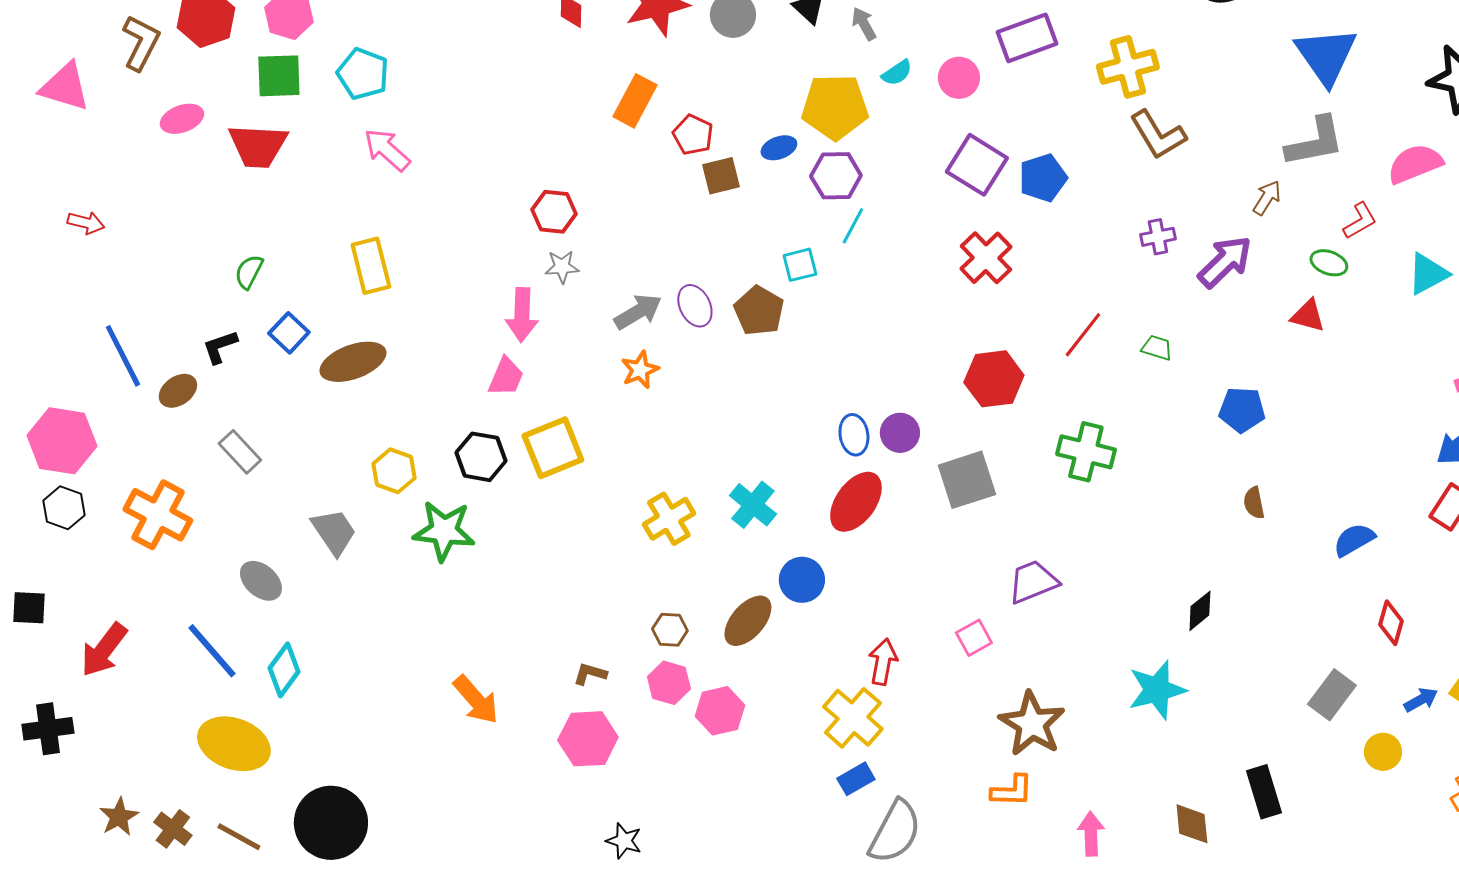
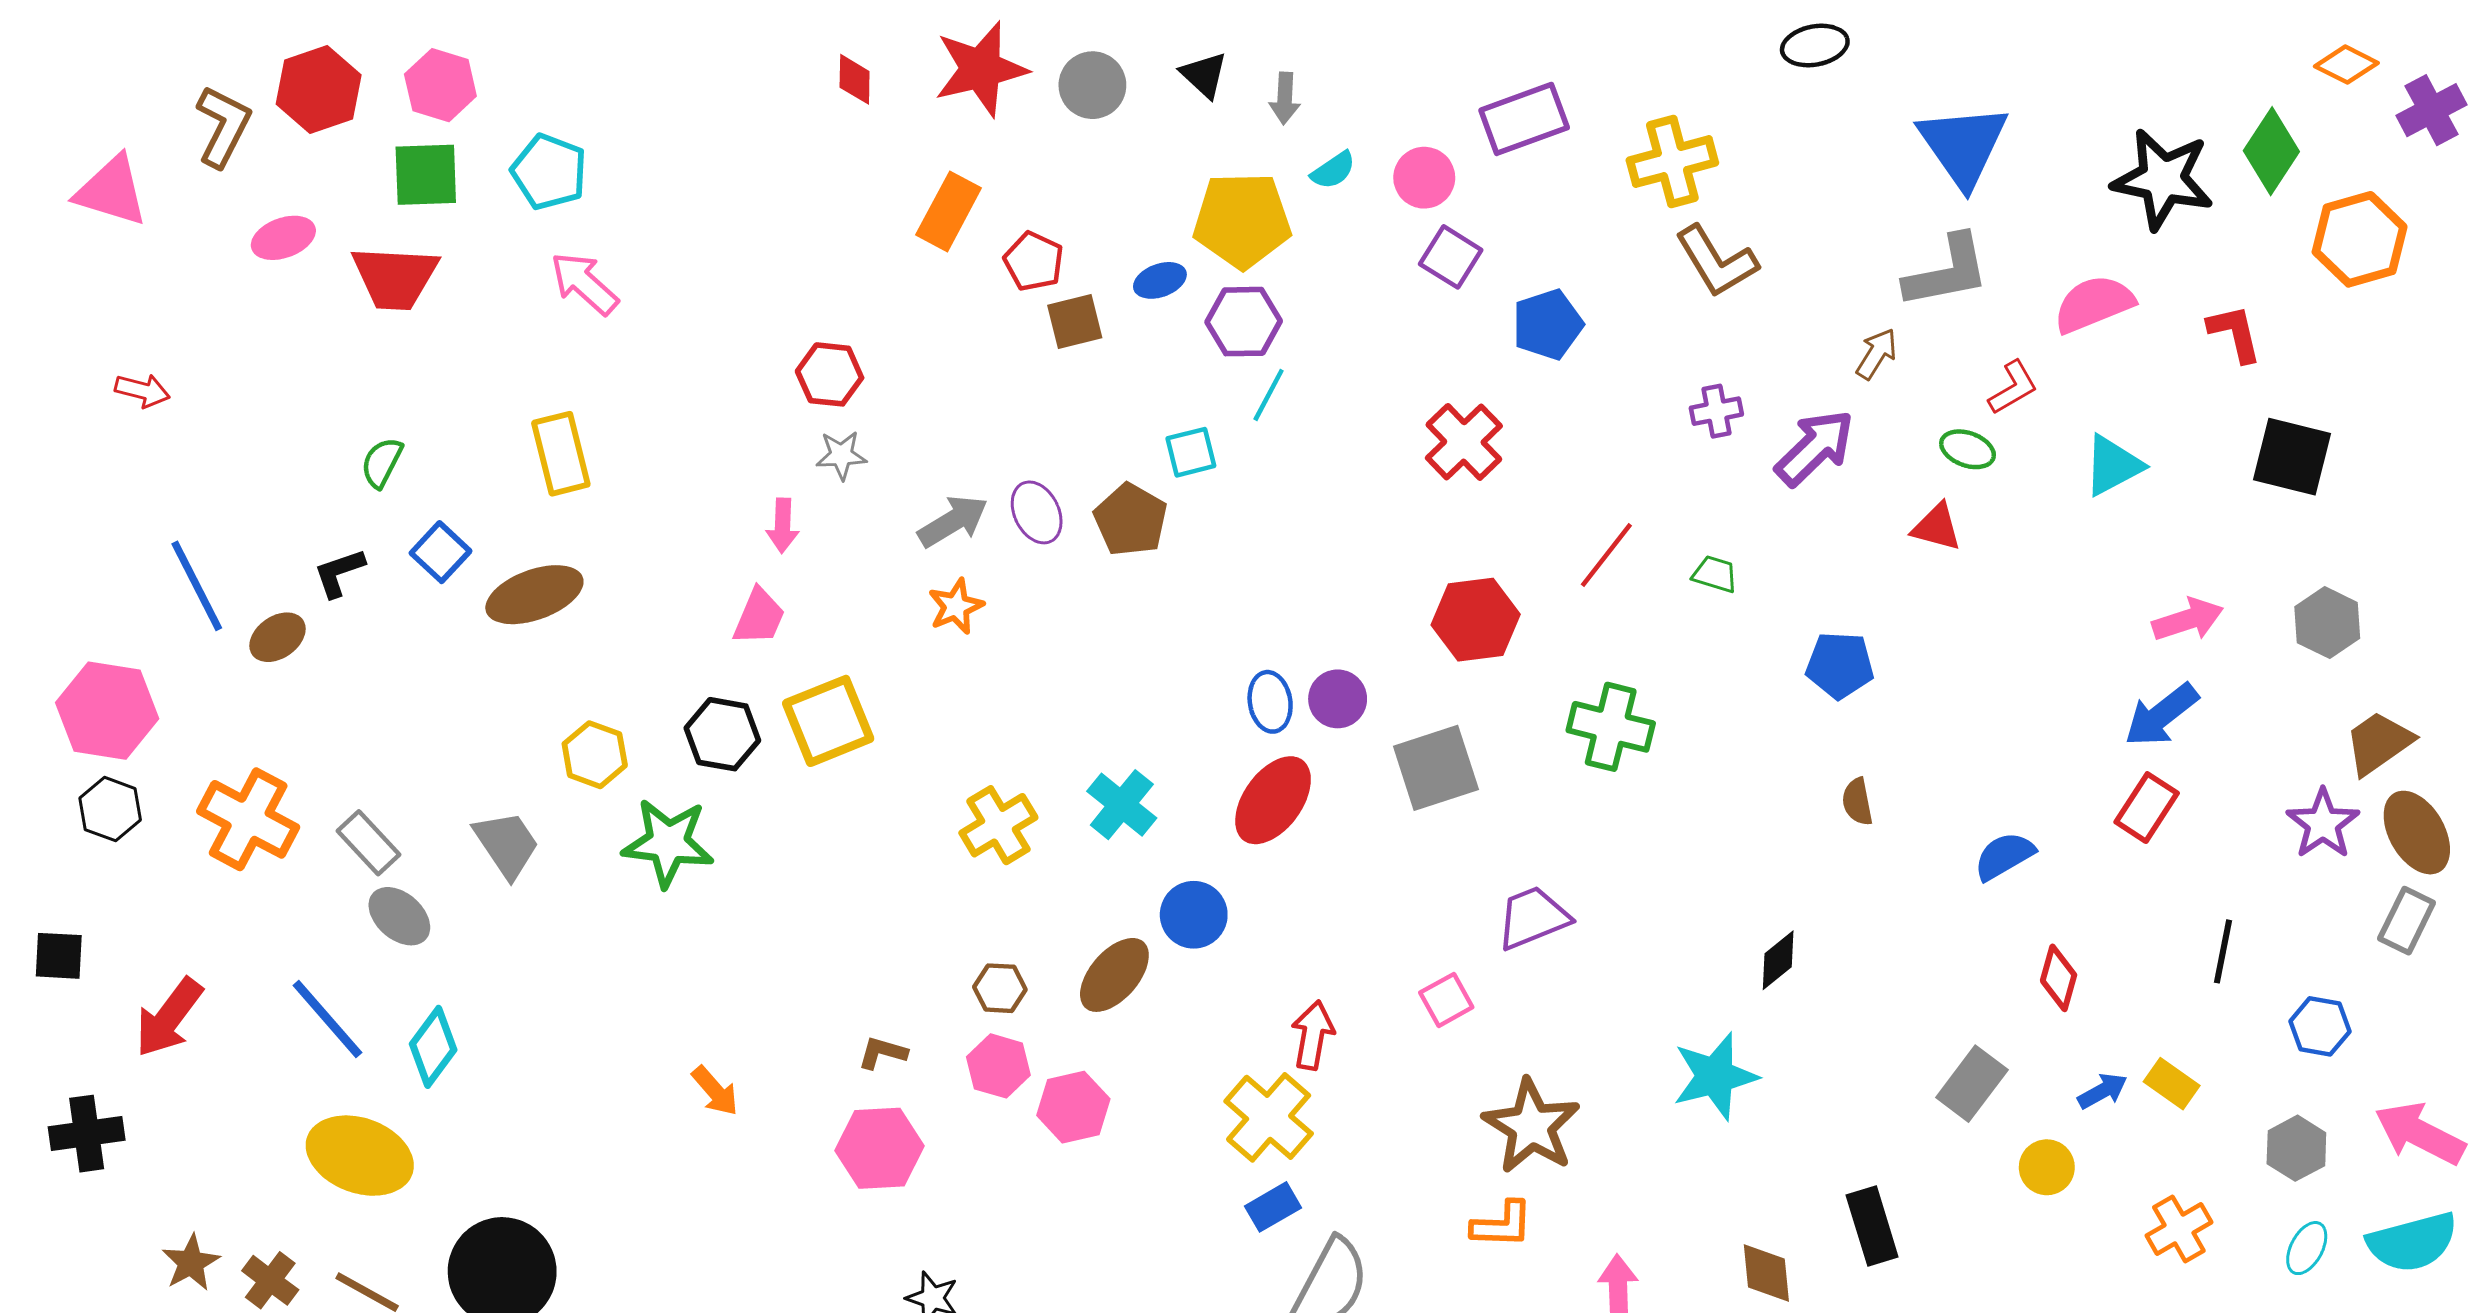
gray arrow: (864, 24) -> (1285, 98), turned -148
purple square: (977, 165) -> (1451, 257), moved, size x0.7
pink arrow: (522, 315) -> (783, 526), size x0.7
gray rectangle: (240, 452) -> (369, 843), moved
orange arrow: (476, 700) -> (715, 1091), size x0.7

